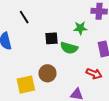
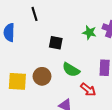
green star: (80, 28) -> (89, 32), moved
green semicircle: (69, 48) -> (71, 70), moved

